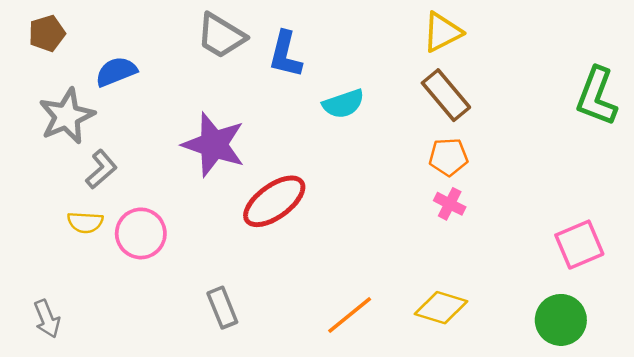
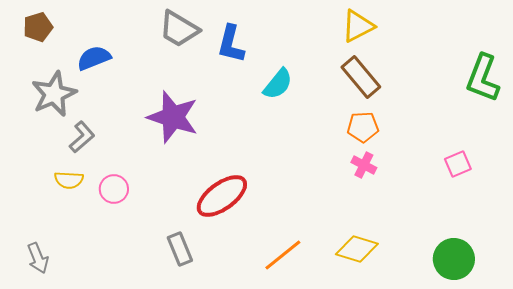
cyan semicircle: (343, 104) -> (278, 84), turned -32
red ellipse: (274, 201) -> (222, 196), moved
pink circle: (141, 233) -> (114, 189), size x0.7
pink square: (579, 245) -> (458, 164), moved, size x0.7

